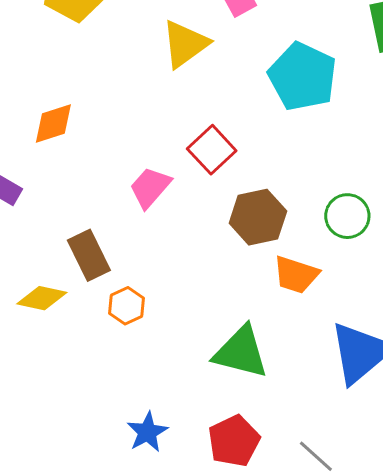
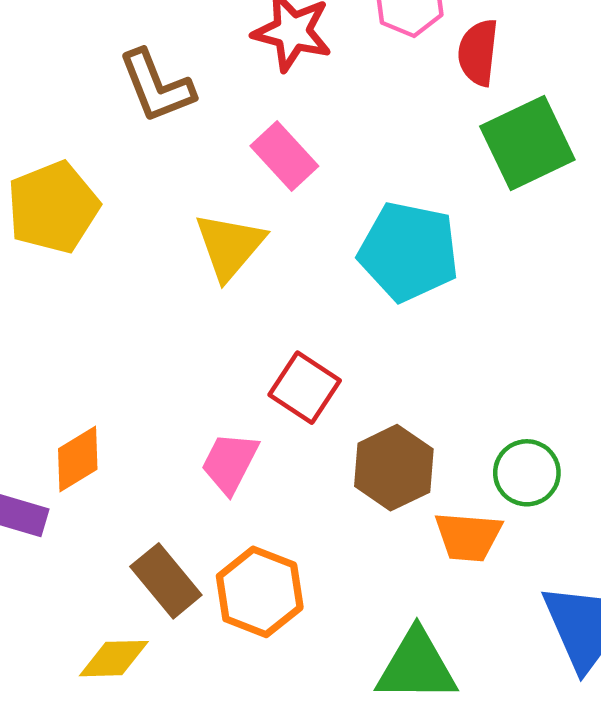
orange diamond: (53, 124) -> (78, 459), moved
green circle: (347, 216) -> (527, 473), moved
orange hexagon: (127, 306) -> (260, 592), moved, size x1.6

